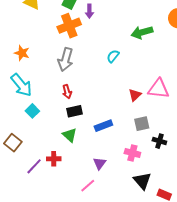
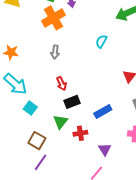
gray arrow: (66, 59) -> (55, 52), size x0.6
green triangle: (70, 135) -> (60, 122), moved, turned 35
brown square: (13, 143) -> (37, 141), moved
red cross: (54, 159) -> (80, 133), moved

